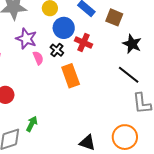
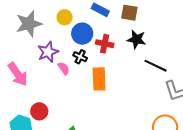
purple star: (26, 39) -> (48, 52), turned -30
black star: (132, 44) -> (136, 39), moved
orange rectangle: (71, 76) -> (99, 79), turned 30

